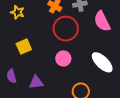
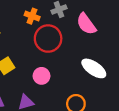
pink circle: (63, 58) -> (42, 76), moved

